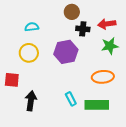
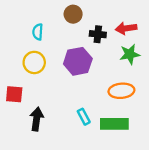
brown circle: (72, 12) -> (73, 14), moved
cyan semicircle: (32, 27) -> (38, 32), turned -80

